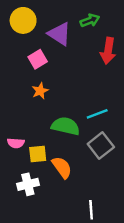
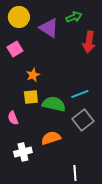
pink square: (38, 59) -> (15, 49), moved
pink semicircle: (16, 143) -> (13, 118), turned 64
yellow square: (38, 154) -> (31, 97), moved
orange semicircle: (62, 167) -> (51, 138), turned -72

